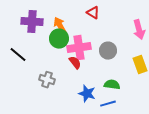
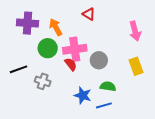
green circle: (59, 39) -> (48, 48), moved
gray circle: (108, 51) -> (99, 60), moved
black line: (18, 55) -> (18, 69), moved, turned -60

